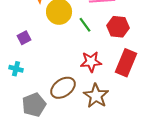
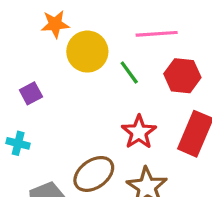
red star: (91, 62) -> (139, 132), turned -30

